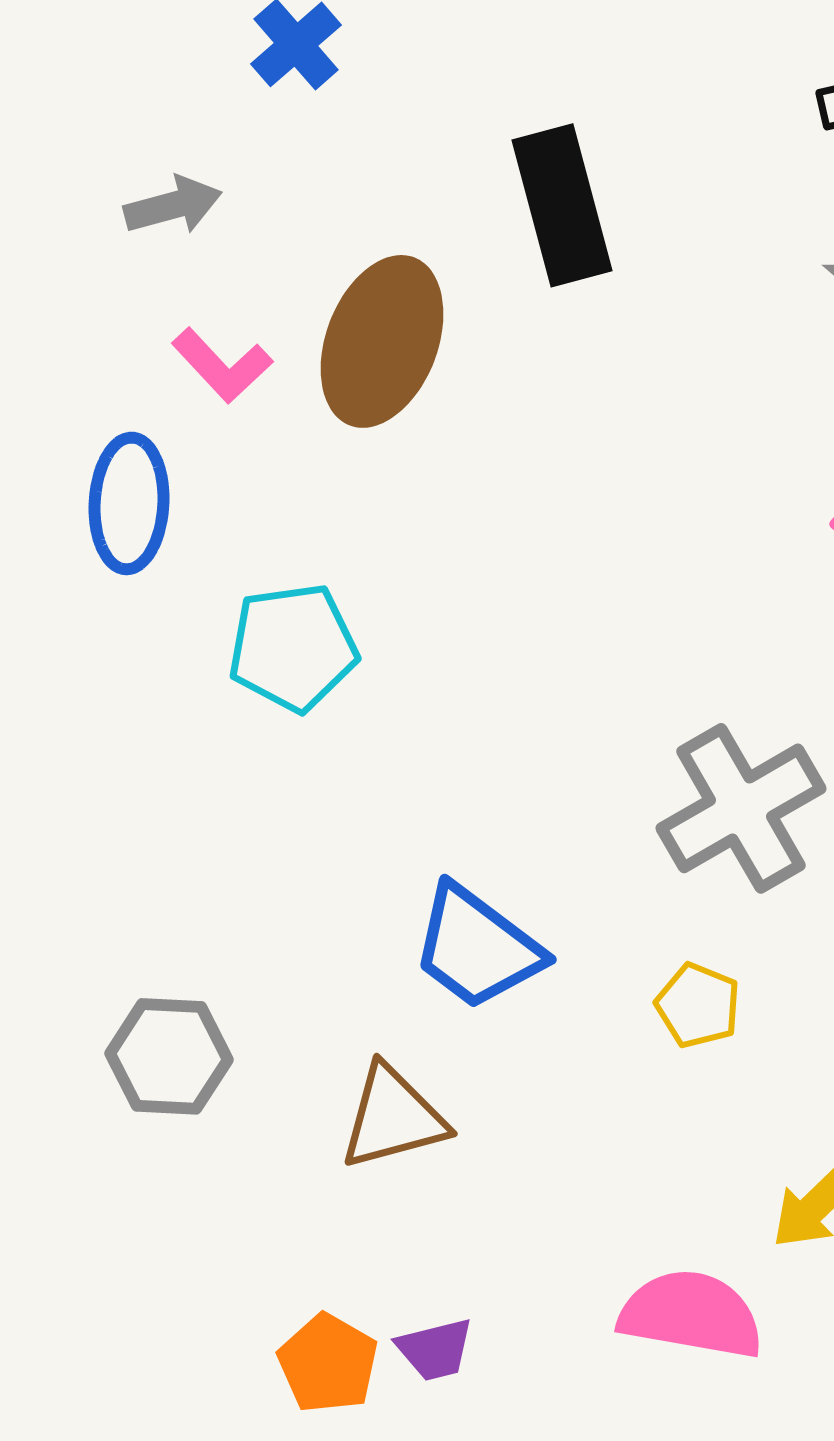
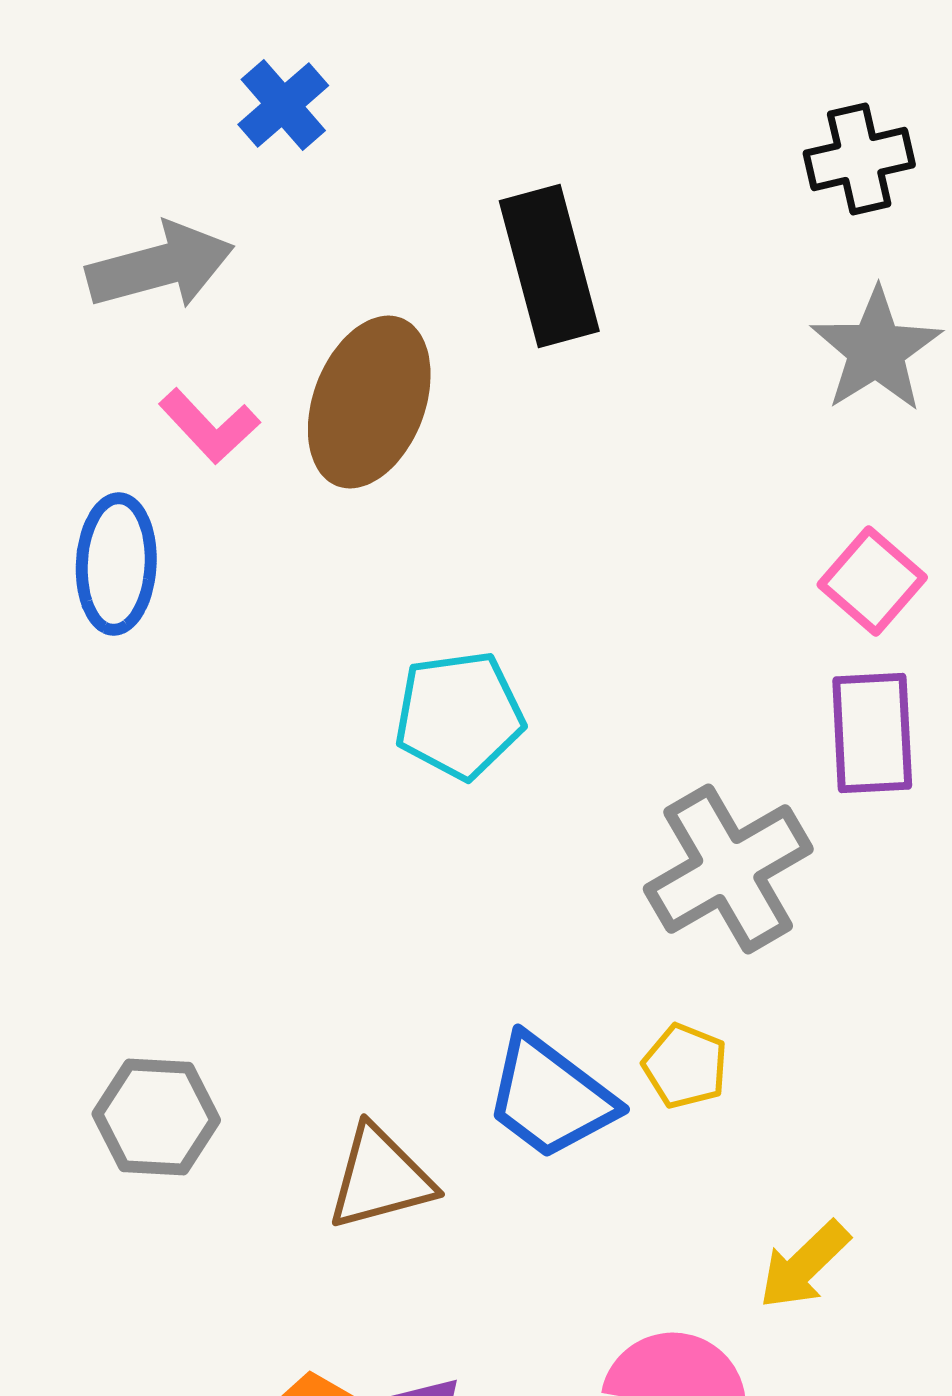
gray arrow: (173, 205) -> (160, 266), size x1.5
cyan pentagon: (293, 647) -> (459, 715), moved
blue trapezoid: (477, 947) -> (550, 1097), moved

